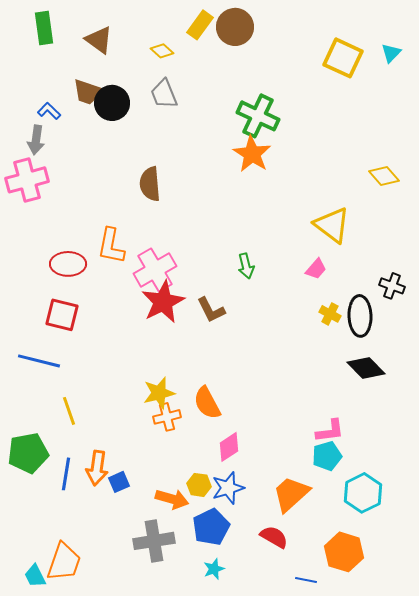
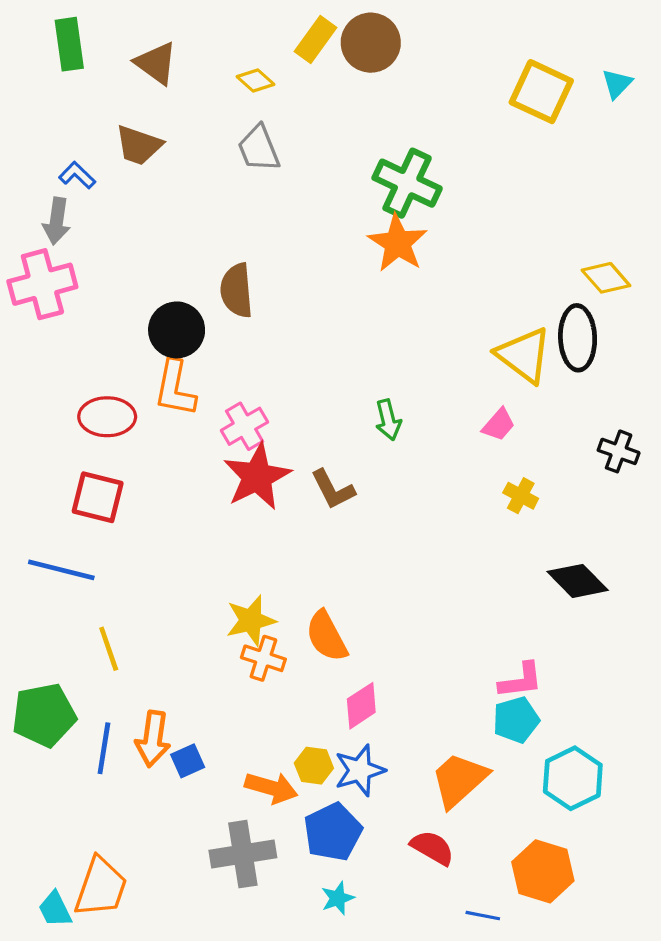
black circle: (112, 103) -> (177, 330), moved
pink cross: (155, 270) -> (244, 426), size x0.7
black ellipse: (360, 316) -> (578, 338), moved
orange cross: (167, 417) -> (263, 658), turned 32

